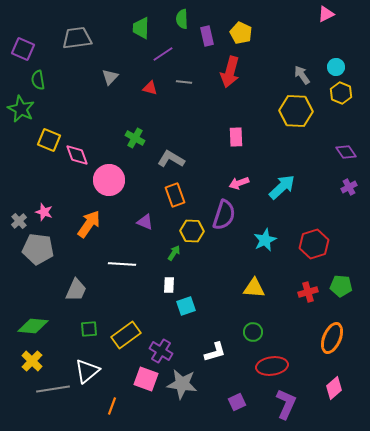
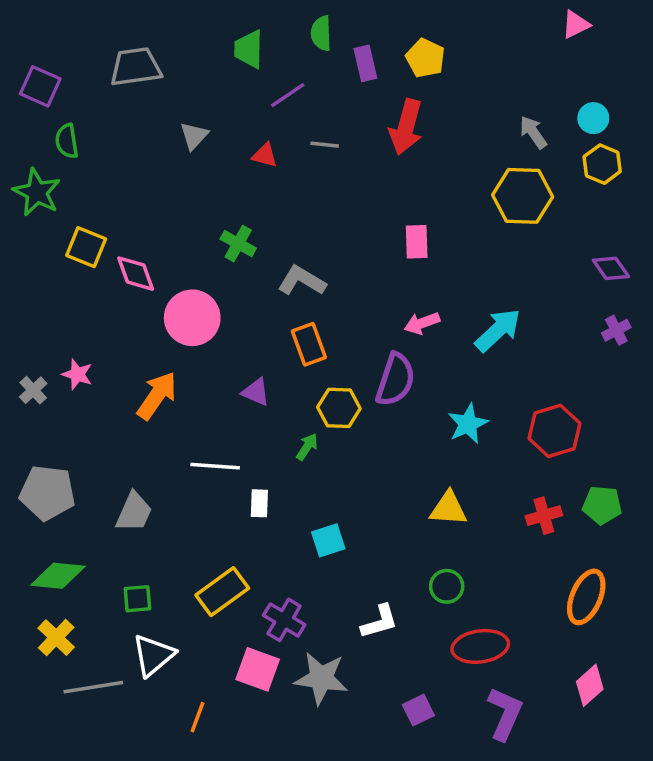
gray pentagon: (38, 249) -> (47, 493), moved
white rectangle: (169, 285) -> (259, 503), moved
green square: (89, 329) -> (137, 599), moved

